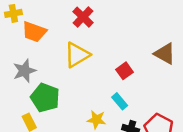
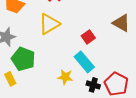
cyan rectangle: (120, 101) -> (84, 62), size x1.5

